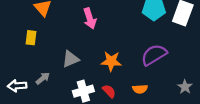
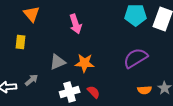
orange star: (111, 61) -> (85, 63), moved
orange semicircle: (140, 89) -> (145, 90), moved

